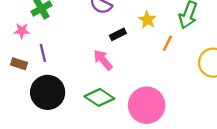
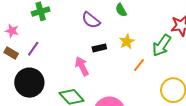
pink star: (22, 31) -> (12, 31), moved
purple line: (43, 53) -> (33, 49), turned 35

